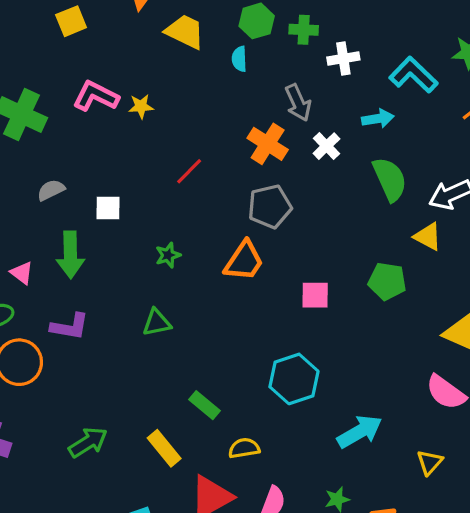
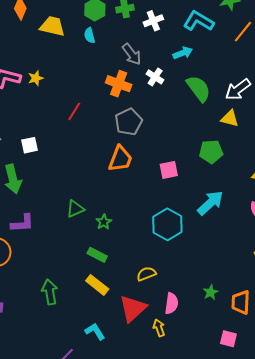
green star: (168, 255) -> (104, 222), moved
green rectangle: (204, 405) -> (97, 255), moved
cyan arrow: (360, 432) -> (210, 203), moved
green arrow: (88, 442) -> (50, 292), turned -55

